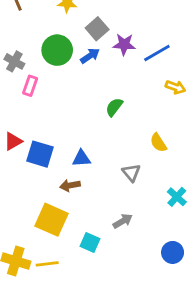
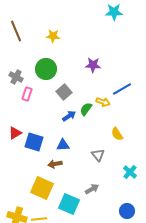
gray square: (97, 29) -> (64, 92), moved
blue line: (157, 53) -> (122, 89), moved
blue arrow: (90, 56) -> (69, 116), moved
yellow arrow: (175, 87) -> (103, 102), moved
cyan square: (90, 242) -> (69, 204), size x1.5

